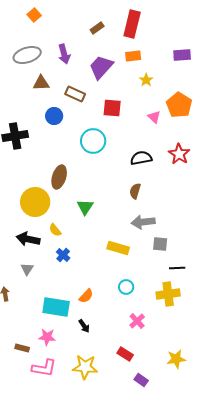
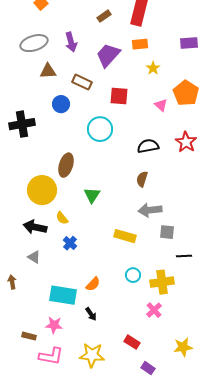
gray triangle: (27, 269) -> (34, 257), turned -32
yellow cross: (168, 294) -> (162, 282), moved
pink cross: (137, 321) -> (154, 310), moved

